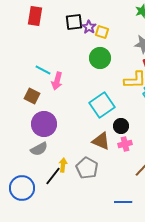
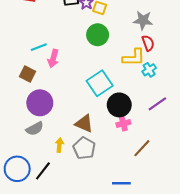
cyan line: (43, 70) -> (39, 47), turned -49
black circle: (121, 126) -> (119, 105), size x1.5
brown triangle: (101, 141) -> (84, 123), moved
black line: (53, 176) -> (43, 171), moved

